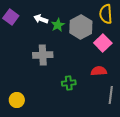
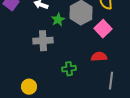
green star: (58, 25) -> (58, 20), moved
yellow circle: (17, 100) -> (29, 87), moved

